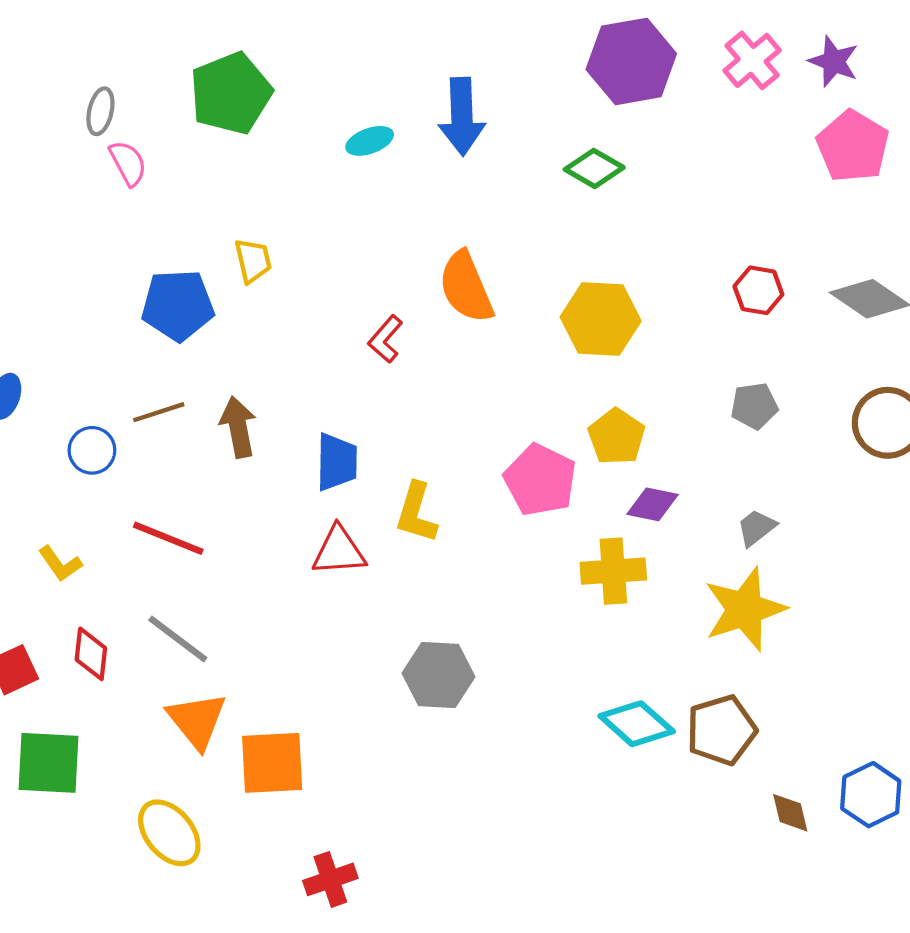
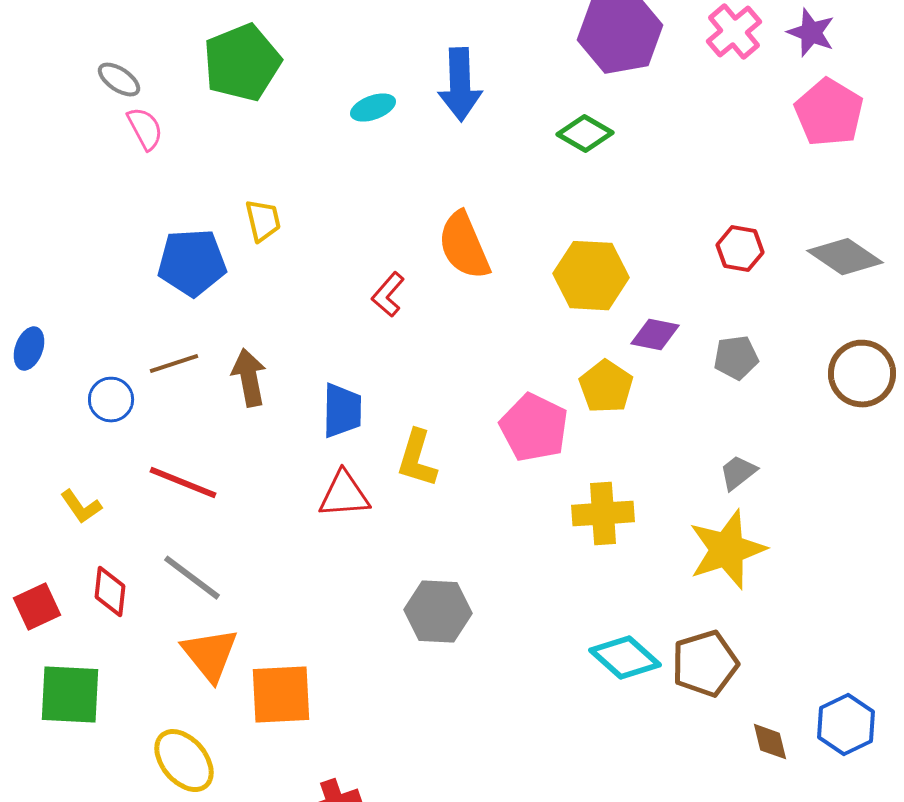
gray ellipse: (100, 111) -> (119, 80), turned -69
purple diamond: (653, 504) -> (655, 335), moved

